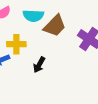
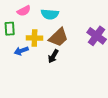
brown trapezoid: (55, 26) -> (58, 37), moved

